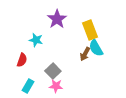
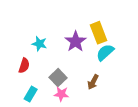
purple star: (57, 19) -> (76, 41), moved
cyan semicircle: (96, 48) -> (105, 52), turned 78
brown arrow: (85, 54) -> (93, 82), moved

